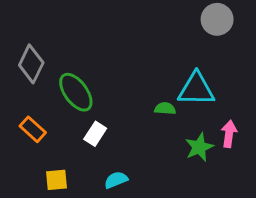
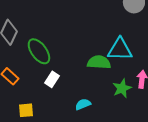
green semicircle: (165, 109) -> (99, 62), size x1.6
cyan semicircle: (116, 180) -> (83, 104), moved

